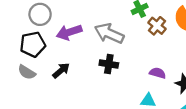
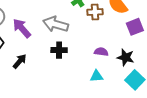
brown cross: (157, 26) -> (95, 12), turned -35
purple arrow: (69, 32) -> (22, 28), turned 75

